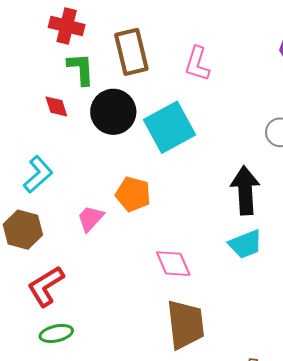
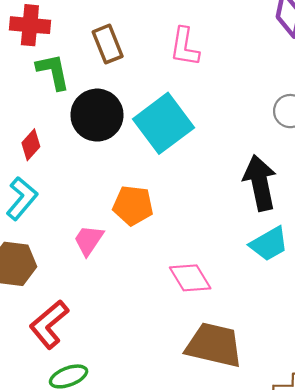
brown rectangle: (131, 52) -> (108, 44), size x0.7
red diamond: (56, 106) -> (31, 145), moved, turned 68
brown trapezoid: (186, 324) -> (214, 345), turned -62

